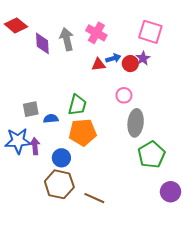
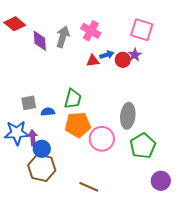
gray arrow: (67, 39) -> (63, 37), turned 30
pink circle: (124, 95) -> (102, 139), moved, size x1.6
blue circle: (61, 158) -> (42, 149), moved
brown hexagon: (59, 184) -> (42, 168), moved

